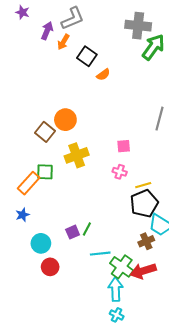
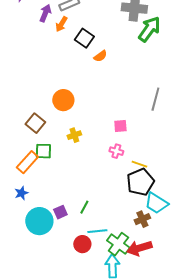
brown square: (45, 132) -> (35, 123), moved
yellow cross: (77, 155) -> (74, 135), size x0.6
yellow line: (143, 185) -> (139, 164), turned 35
purple square: (73, 232) -> (60, 212), moved
cyan circle: (41, 243) -> (39, 221), size x1.4
red circle: (50, 267) -> (82, 244), moved

